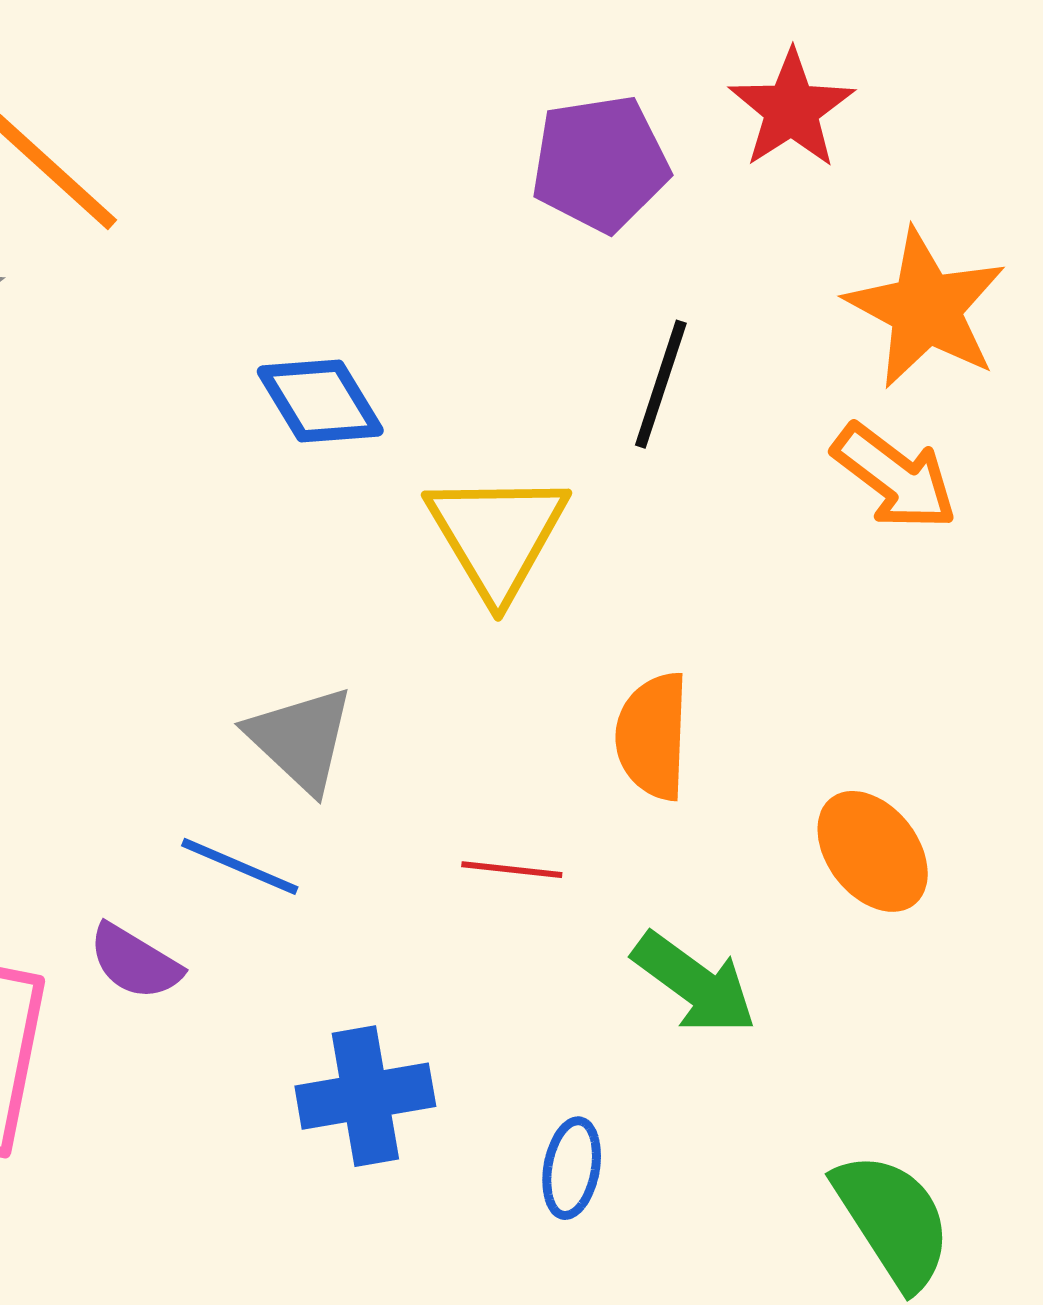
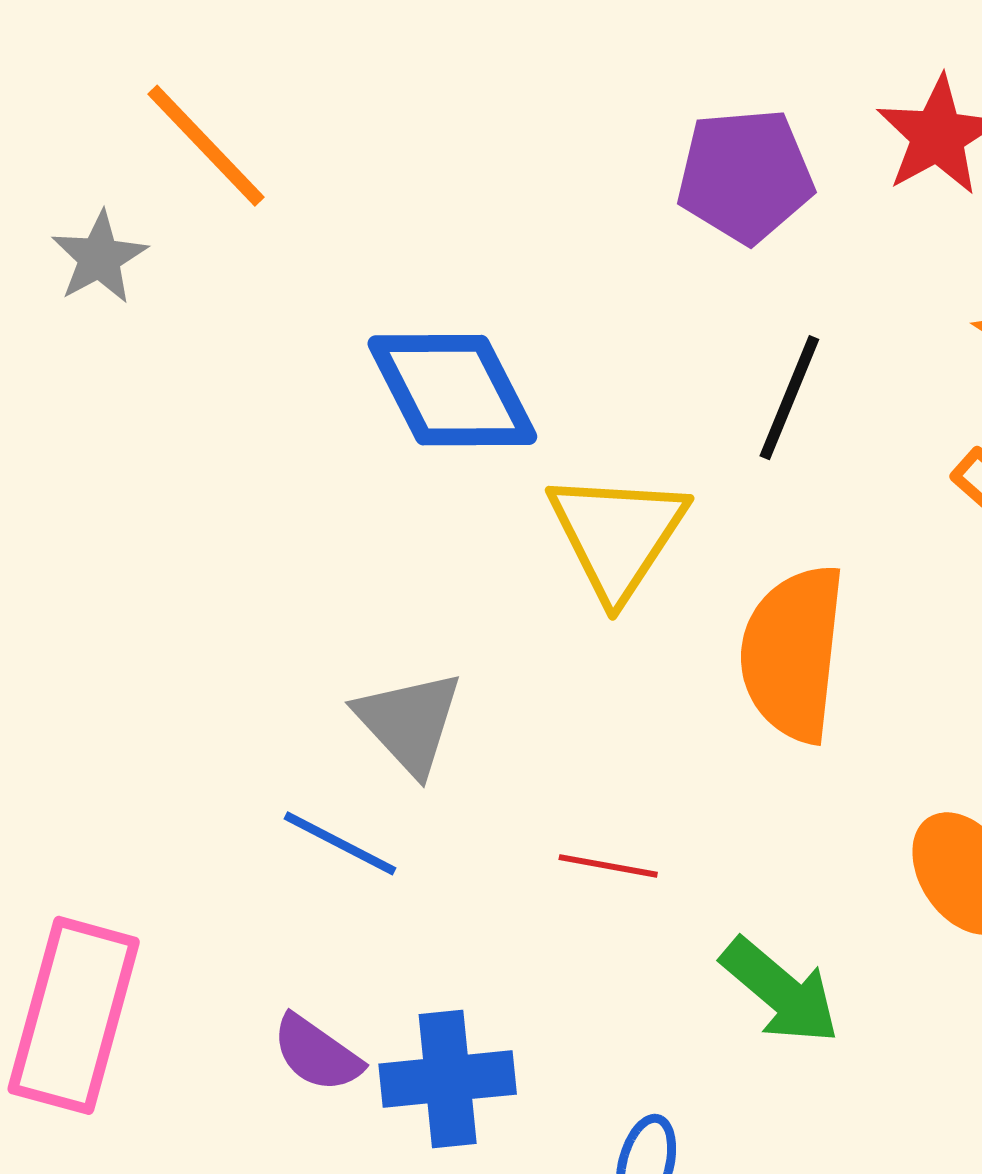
blue diamond: (320, 401) -> (452, 390), size x1.4
orange semicircle: (653, 736) -> (793, 653), moved, size x1.4
purple semicircle: (135, 962) -> (317, 1053), moved

